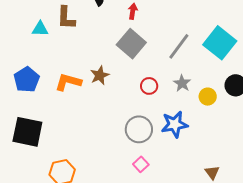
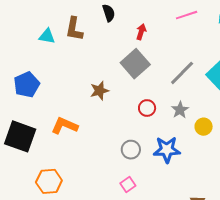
orange L-shape: (68, 82) -> (64, 126), moved
gray circle: (139, 129) -> (131, 150), size x0.7

